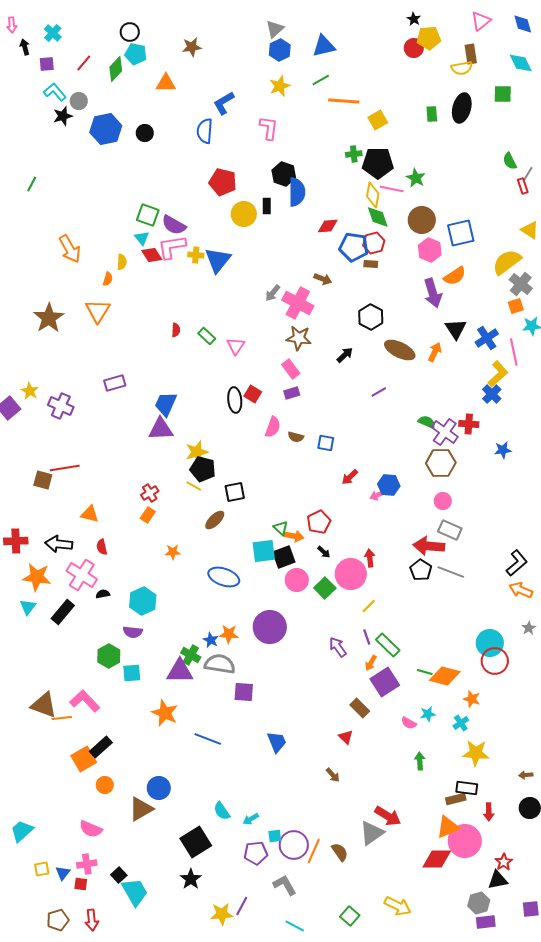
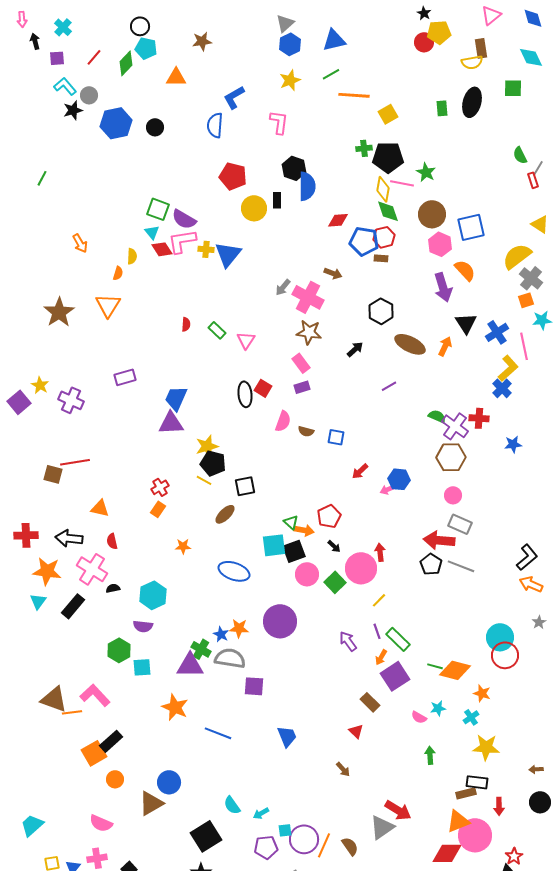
orange arrow: (70, 249) -> (80, 243), size x0.7
orange semicircle: (455, 276) -> (465, 270), turned -100

